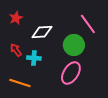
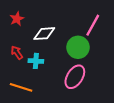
pink line: (88, 24) -> (93, 25), turned 65

